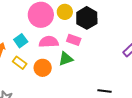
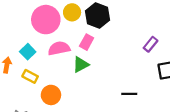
pink rectangle: (74, 40) -> (87, 42), turned -72
orange circle: (43, 68) -> (51, 95), moved

